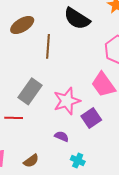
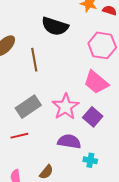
gray rectangle: (30, 91) -> (28, 107), turned 35
purple semicircle: (62, 136) -> (69, 141), size x1.6

